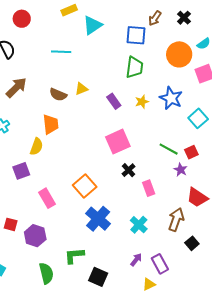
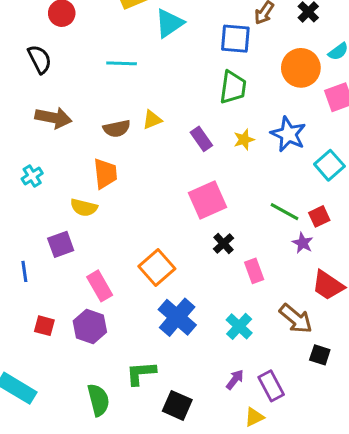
brown arrow: (16, 88) -> (53, 118), turned 55
brown semicircle: (58, 95) -> (117, 129), turned -36
yellow semicircle: (36, 147) -> (84, 208), turned 84
brown arrow: (176, 220) -> (296, 319), turned 110
purple hexagon: (35, 236) -> (90, 326), moved
black square: (192, 243) -> (320, 355), turned -32

